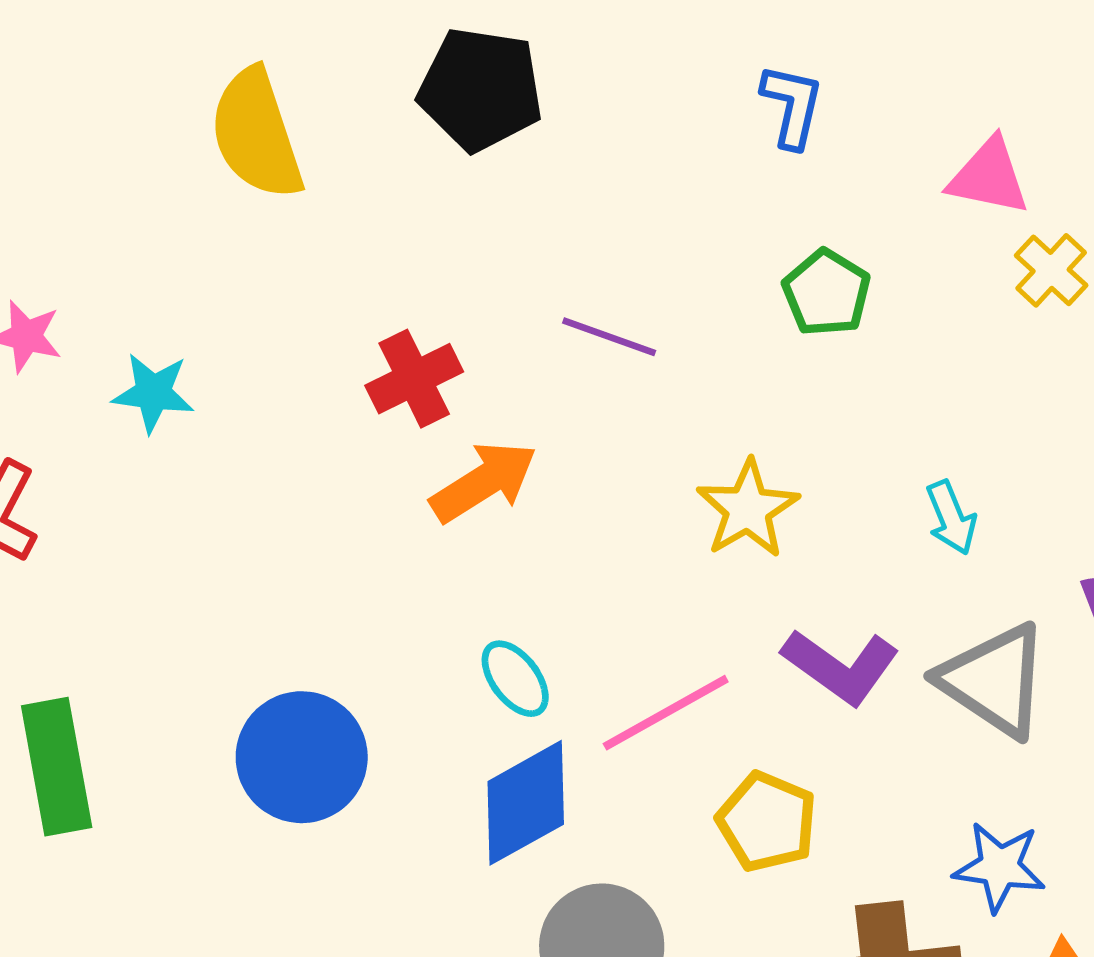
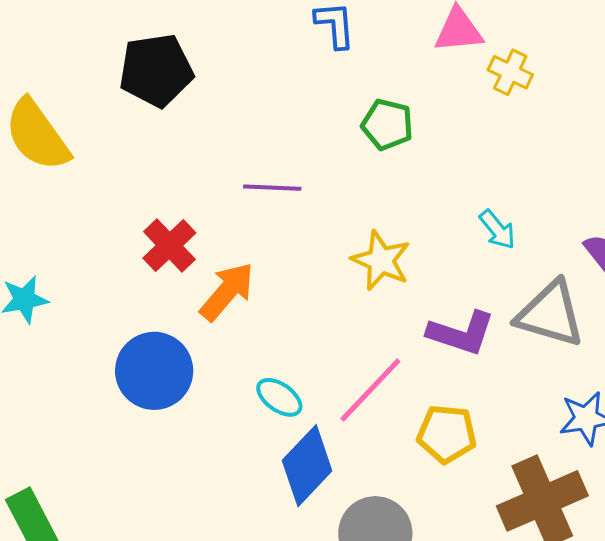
blue circle: (302, 757) -> (154, 371), moved

